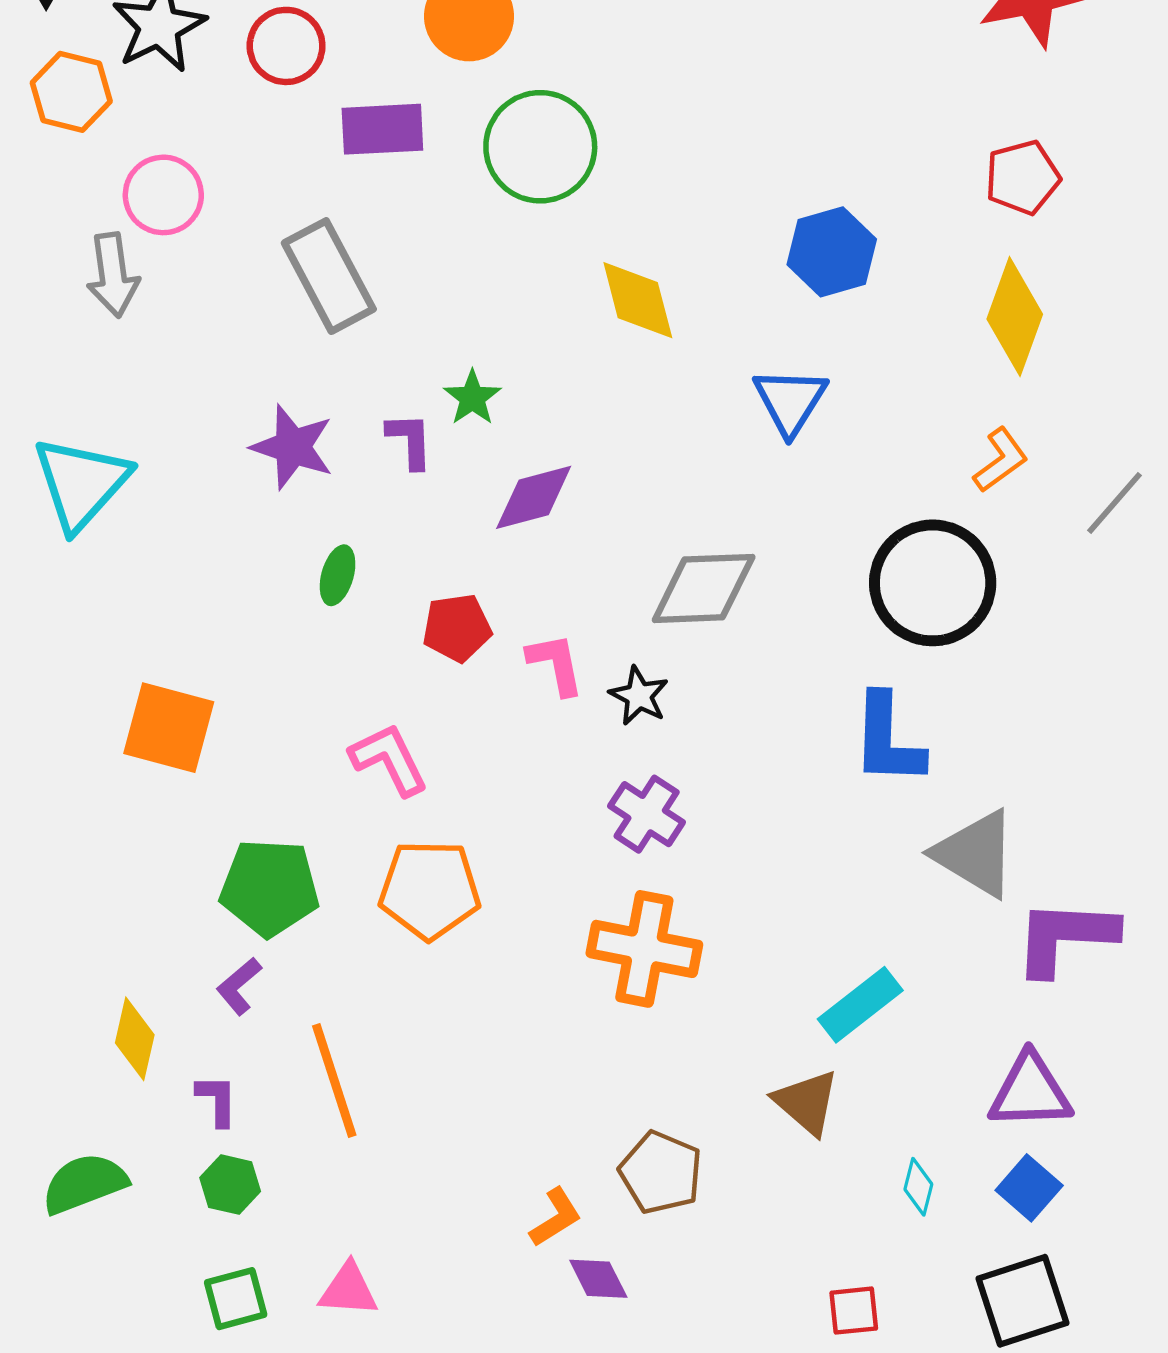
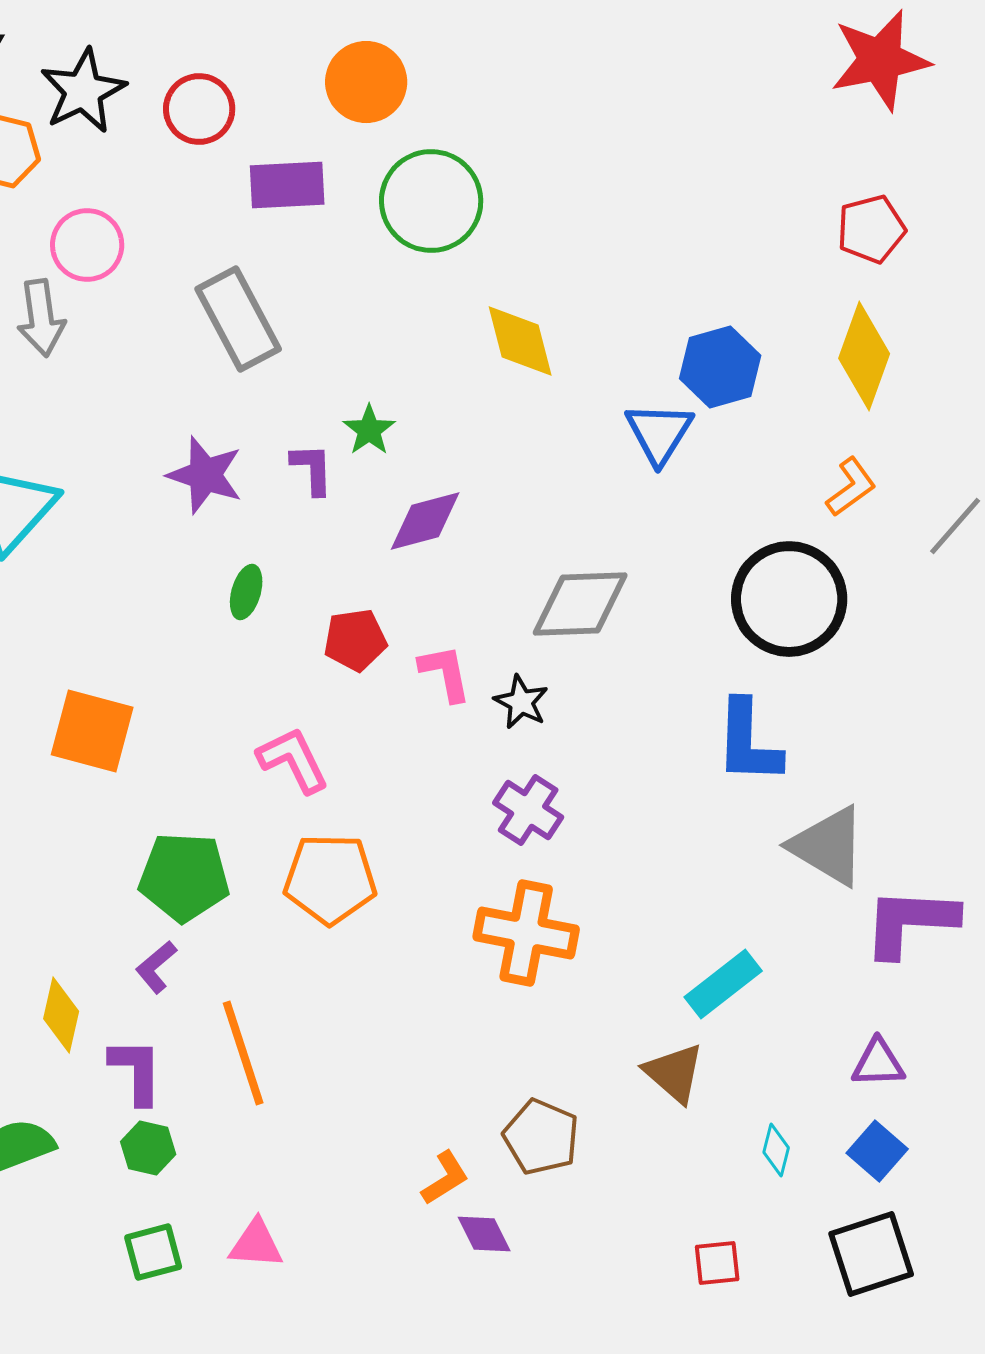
blue hexagon: (832, 252) -> (720, 367), moved
purple triangle: (1030, 1091) -> (878, 1063), size x0.7
purple L-shape: (217, 1100) -> (136, 1071), size x1.4

